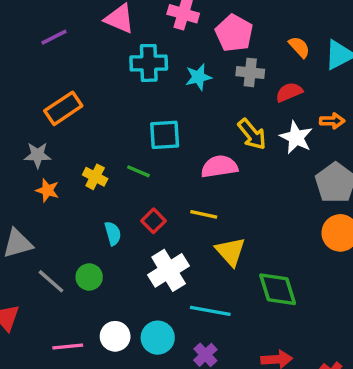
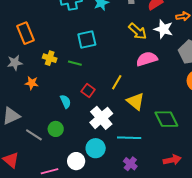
orange rectangle: (63, 108) -> (25, 33), turned -70
pink semicircle: (219, 167) -> (147, 59), moved
yellow cross: (95, 177) -> (50, 58), moved
orange star: (47, 190) -> (32, 83), moved
yellow line: (204, 214) -> (117, 82), turned -63
cyan circle: (158, 338) -> (96, 148), moved

